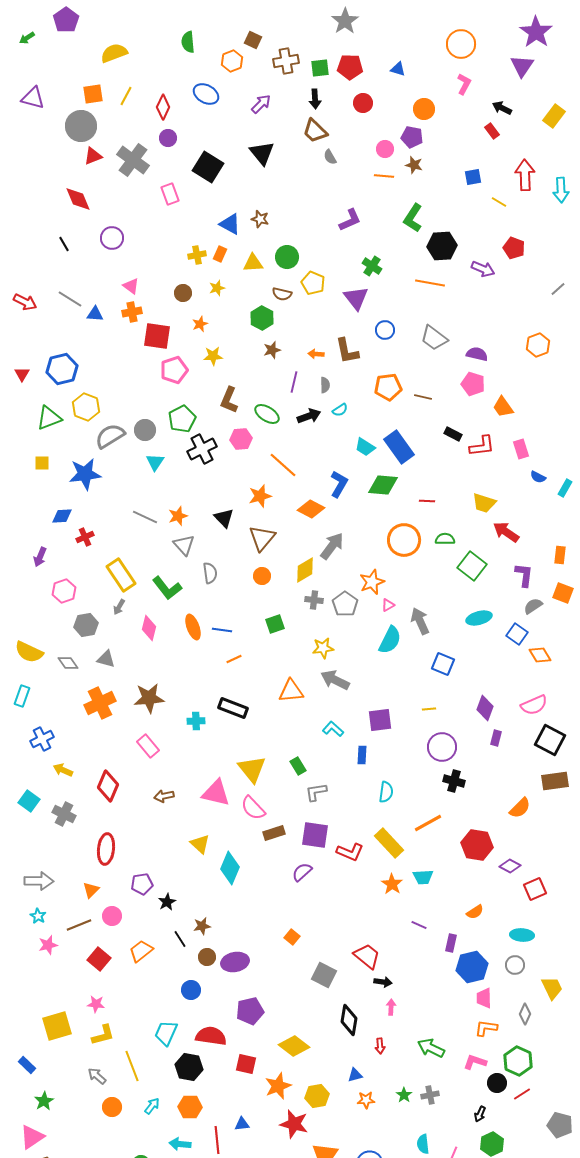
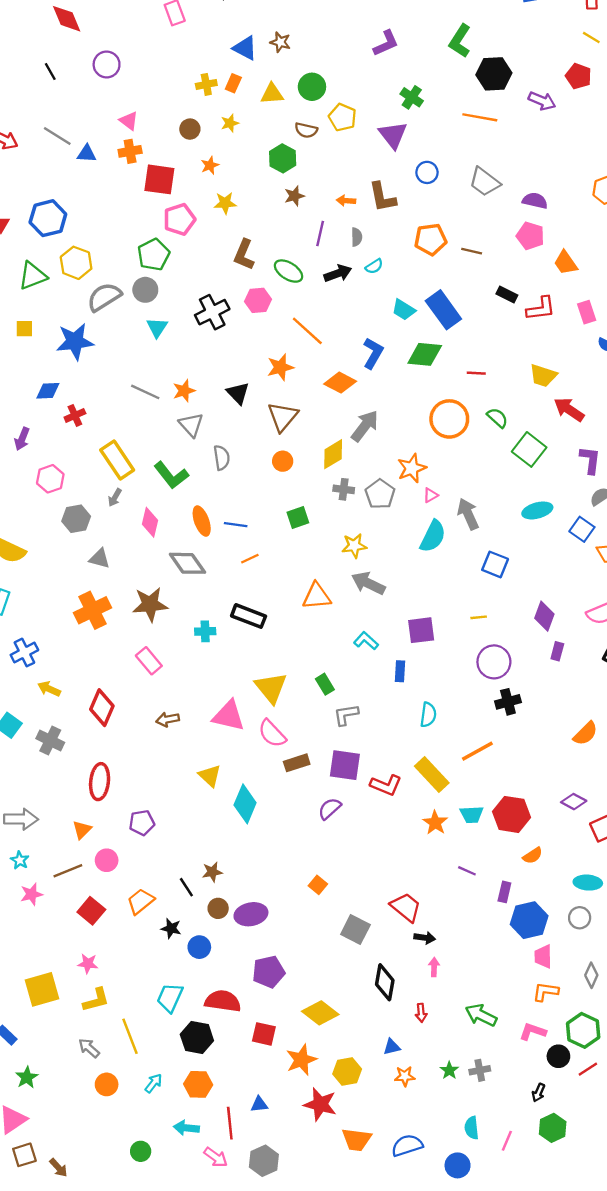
yellow line: (499, 202) -> (591, 37), moved
green pentagon: (182, 419) -> (154, 255), moved
green semicircle: (445, 539) -> (497, 418), turned 42
gray diamond: (68, 663) -> (188, 563), moved, size x1.5
black cross: (454, 781) -> (508, 702), turned -30
red hexagon: (477, 845) -> (512, 814), moved
black star: (167, 902) -> (171, 928), moved, turned -30

